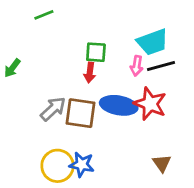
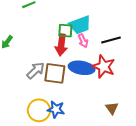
cyan trapezoid: (153, 42) -> (80, 25), moved
pink arrow: (137, 66) -> (83, 41), moved, turned -32
red arrow: (90, 73) -> (61, 45), size x1.5

